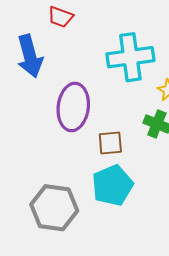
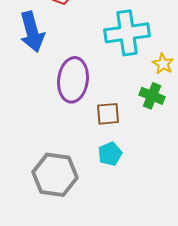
cyan pentagon: (112, 185) -> (110, 154), size x0.6

